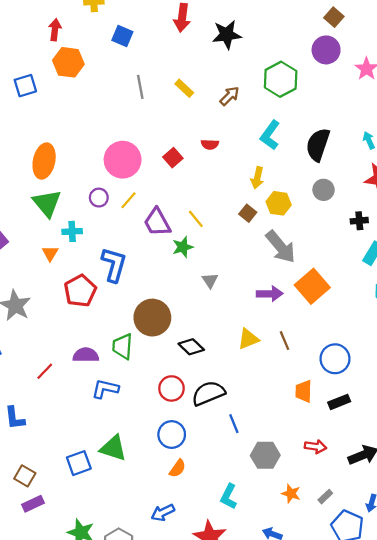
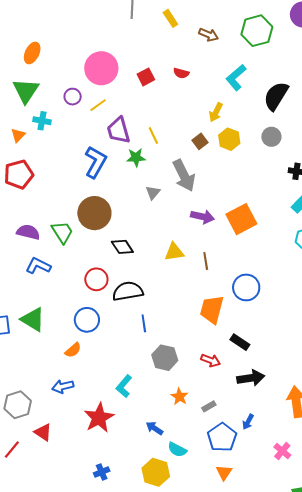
brown arrow: (230, 96) -> (209, 35), turned 54
orange ellipse: (44, 161) -> (32, 53), size x0.7
gray arrow: (281, 247) -> (184, 175), moved
blue L-shape: (114, 265) -> (96, 162), moved
red pentagon: (80, 291) -> (19, 174), moved
green trapezoid: (123, 346) -> (62, 232), turned 130
orange trapezoid: (304, 391) -> (212, 309), size x1.4
black rectangle: (339, 402) -> (240, 342), moved, turned 42
orange semicircle: (178, 468) -> (73, 350), moved

